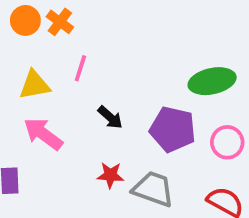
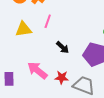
pink arrow: (43, 134) -> (37, 70), moved

